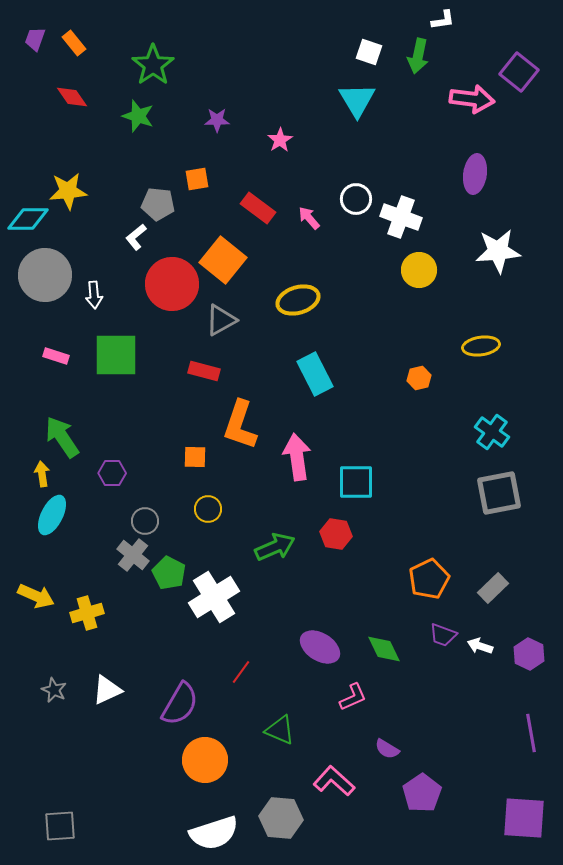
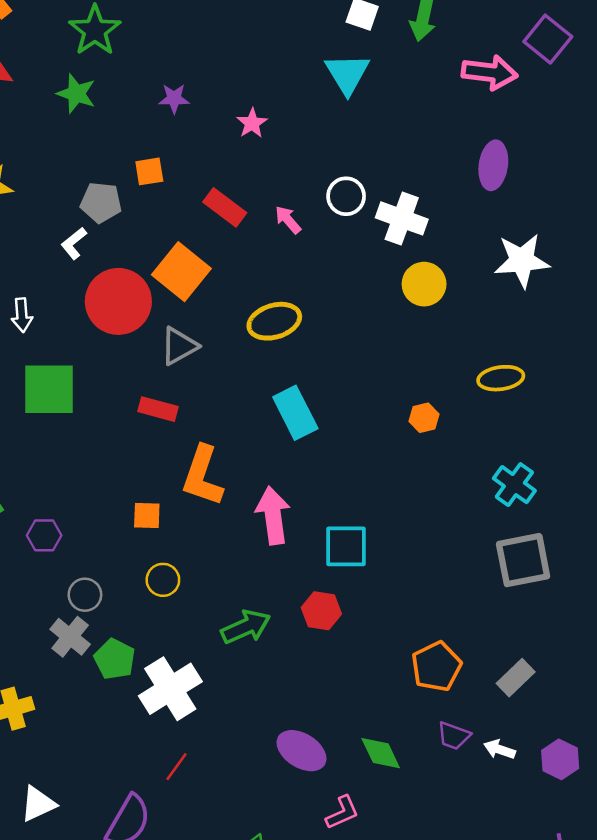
red line: (241, 672) -> (177, 767), moved

